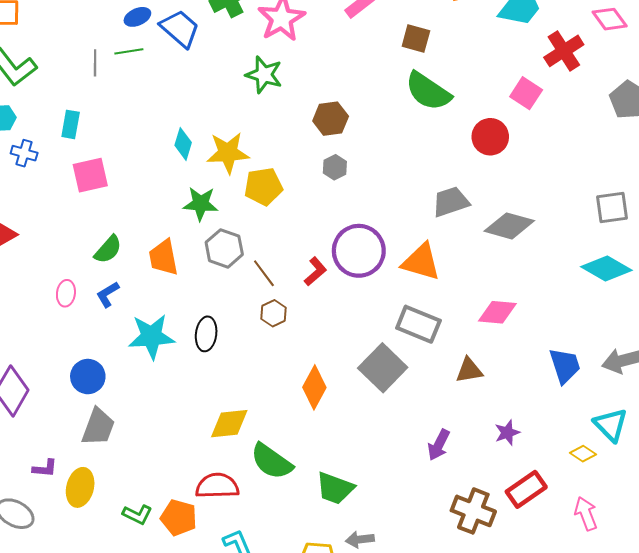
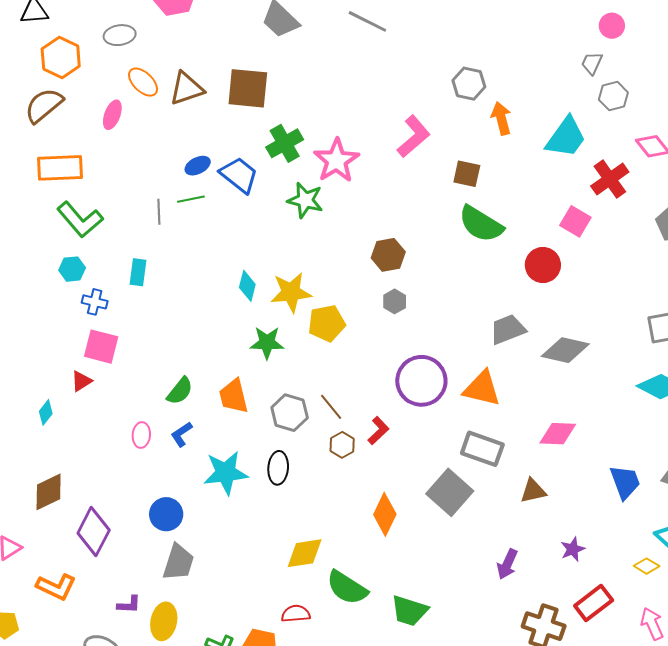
green star: (264, 75) -> (305, 200), moved
pink square: (90, 175) -> (101, 347), moved, turned 30
gray hexagon: (224, 248) -> (290, 413), moved
red L-shape: (315, 271) -> (378, 431), moved
red semicircle: (217, 486) -> (296, 614), size x0.7

